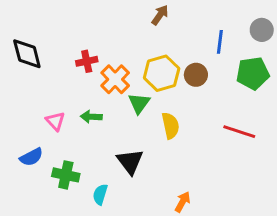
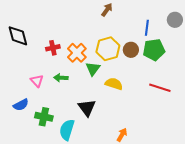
red cross: (87, 61) -> (53, 48), moved
green pentagon: (253, 73) -> (154, 50), moved
yellow semicircle: (170, 126) -> (114, 84), turned -60
cyan semicircle: (100, 194) -> (67, 130), size x1.5

